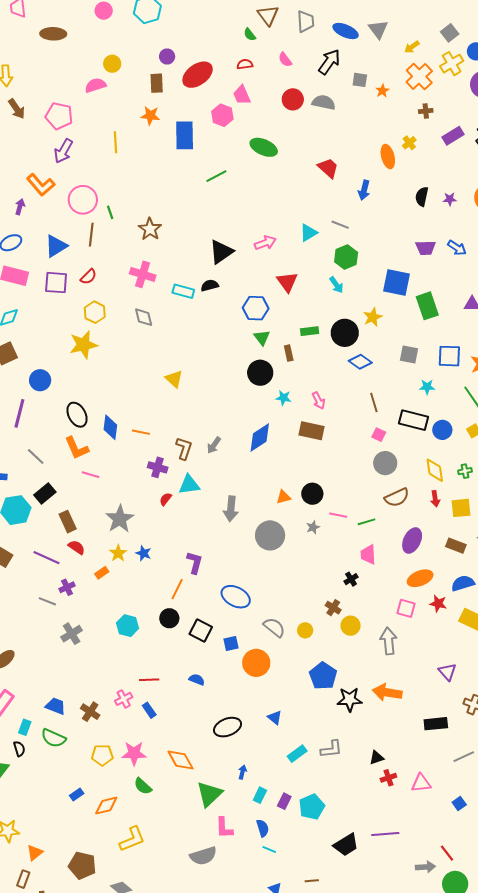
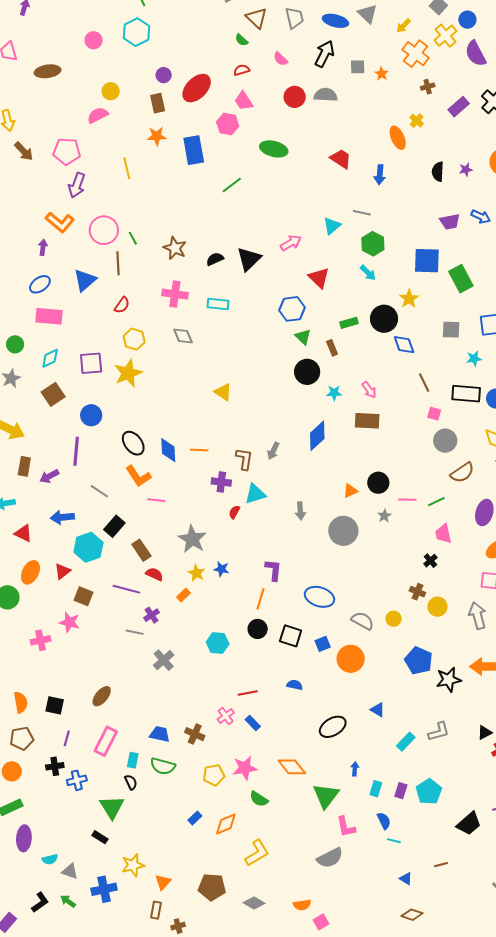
purple square: (56, 283) -> (91, 363), moved
black semicircle: (210, 285) -> (215, 259), moved
blue diamond: (360, 362) -> (404, 345), turned 45
gray arrow: (231, 509) -> (300, 511), size x0.7

